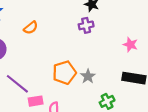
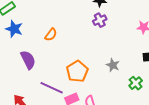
orange pentagon: (64, 73) -> (77, 71), moved

